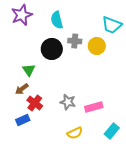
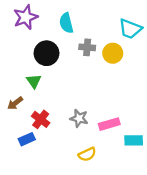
black circle: (52, 49) -> (46, 53), moved
brown arrow: (22, 89) -> (15, 103), moved
cyan rectangle: (112, 131) -> (134, 140), moved, turned 49

